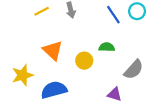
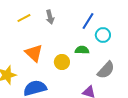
cyan circle: (137, 11) -> (103, 35), moved
blue line: (113, 15) -> (88, 21), turned 66

